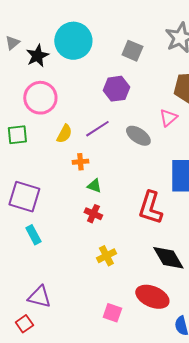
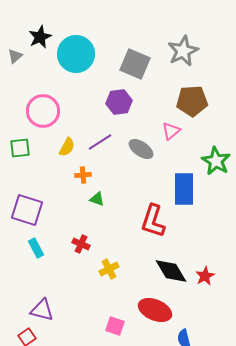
gray square: (132, 51) -> (135, 64), size x1.4
black star: (37, 56) -> (40, 37), moved
red cross: (93, 214) -> (81, 244), moved

